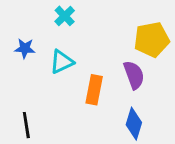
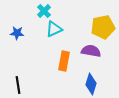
cyan triangle: (62, 62) -> (54, 29), moved
purple semicircle: (134, 75) -> (91, 51), turned -60

